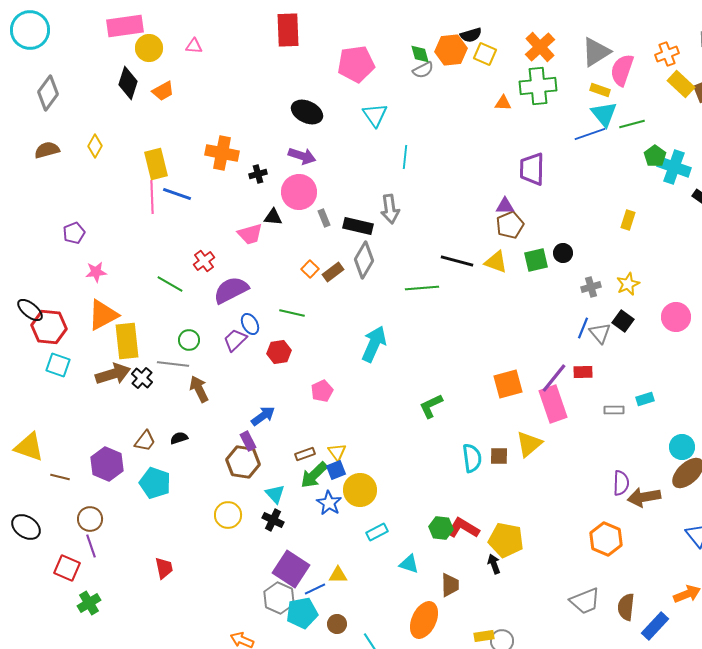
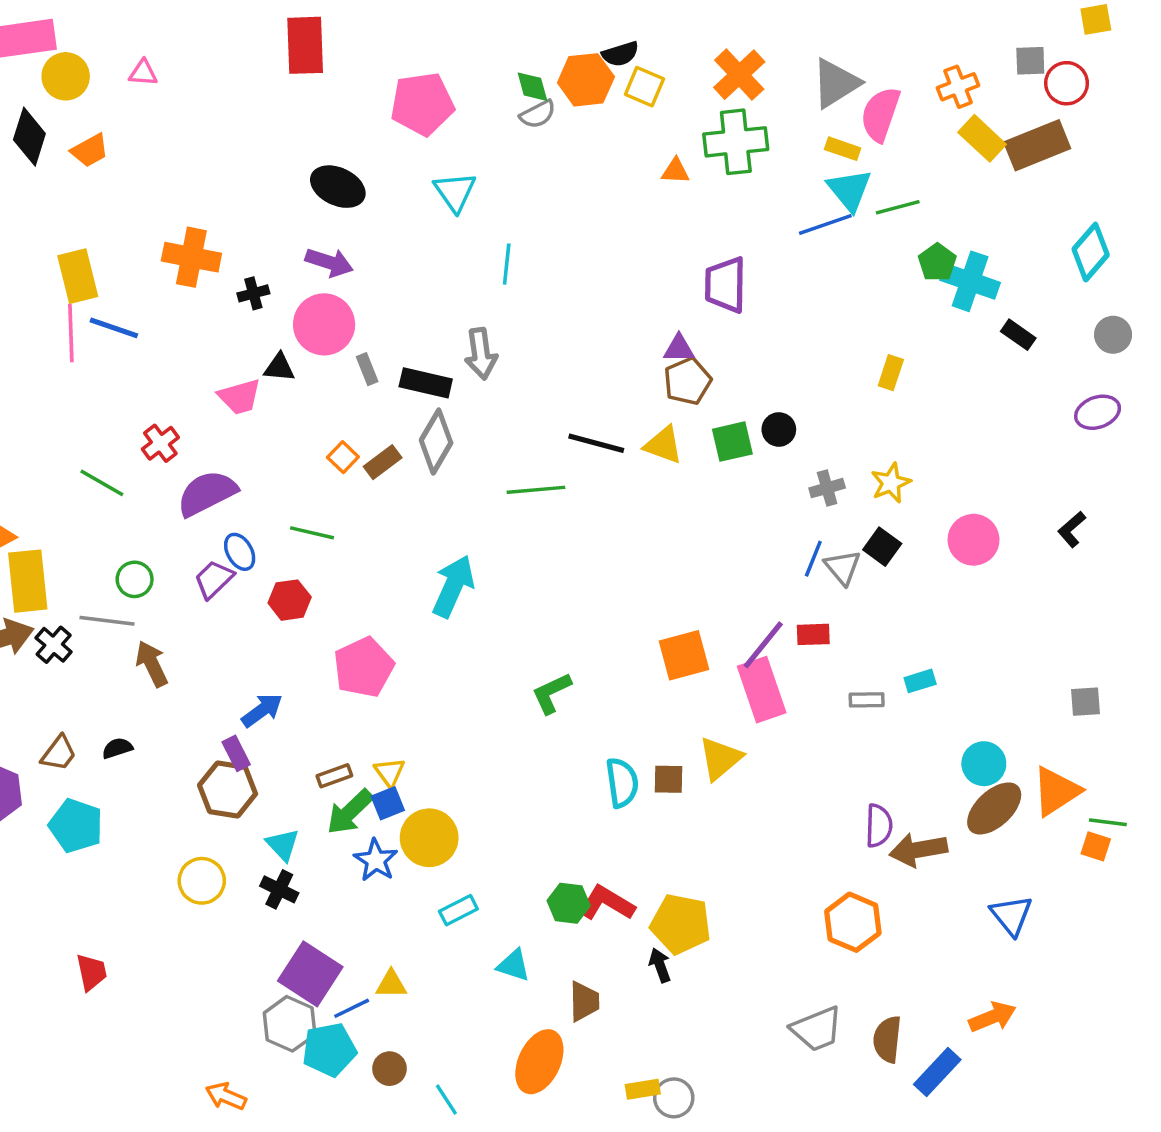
pink pentagon: (322, 391) -> (364, 667), size x1.6

